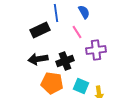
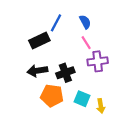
blue line: (56, 13) -> (56, 23), turned 36
pink line: (77, 32) -> (86, 43), moved

